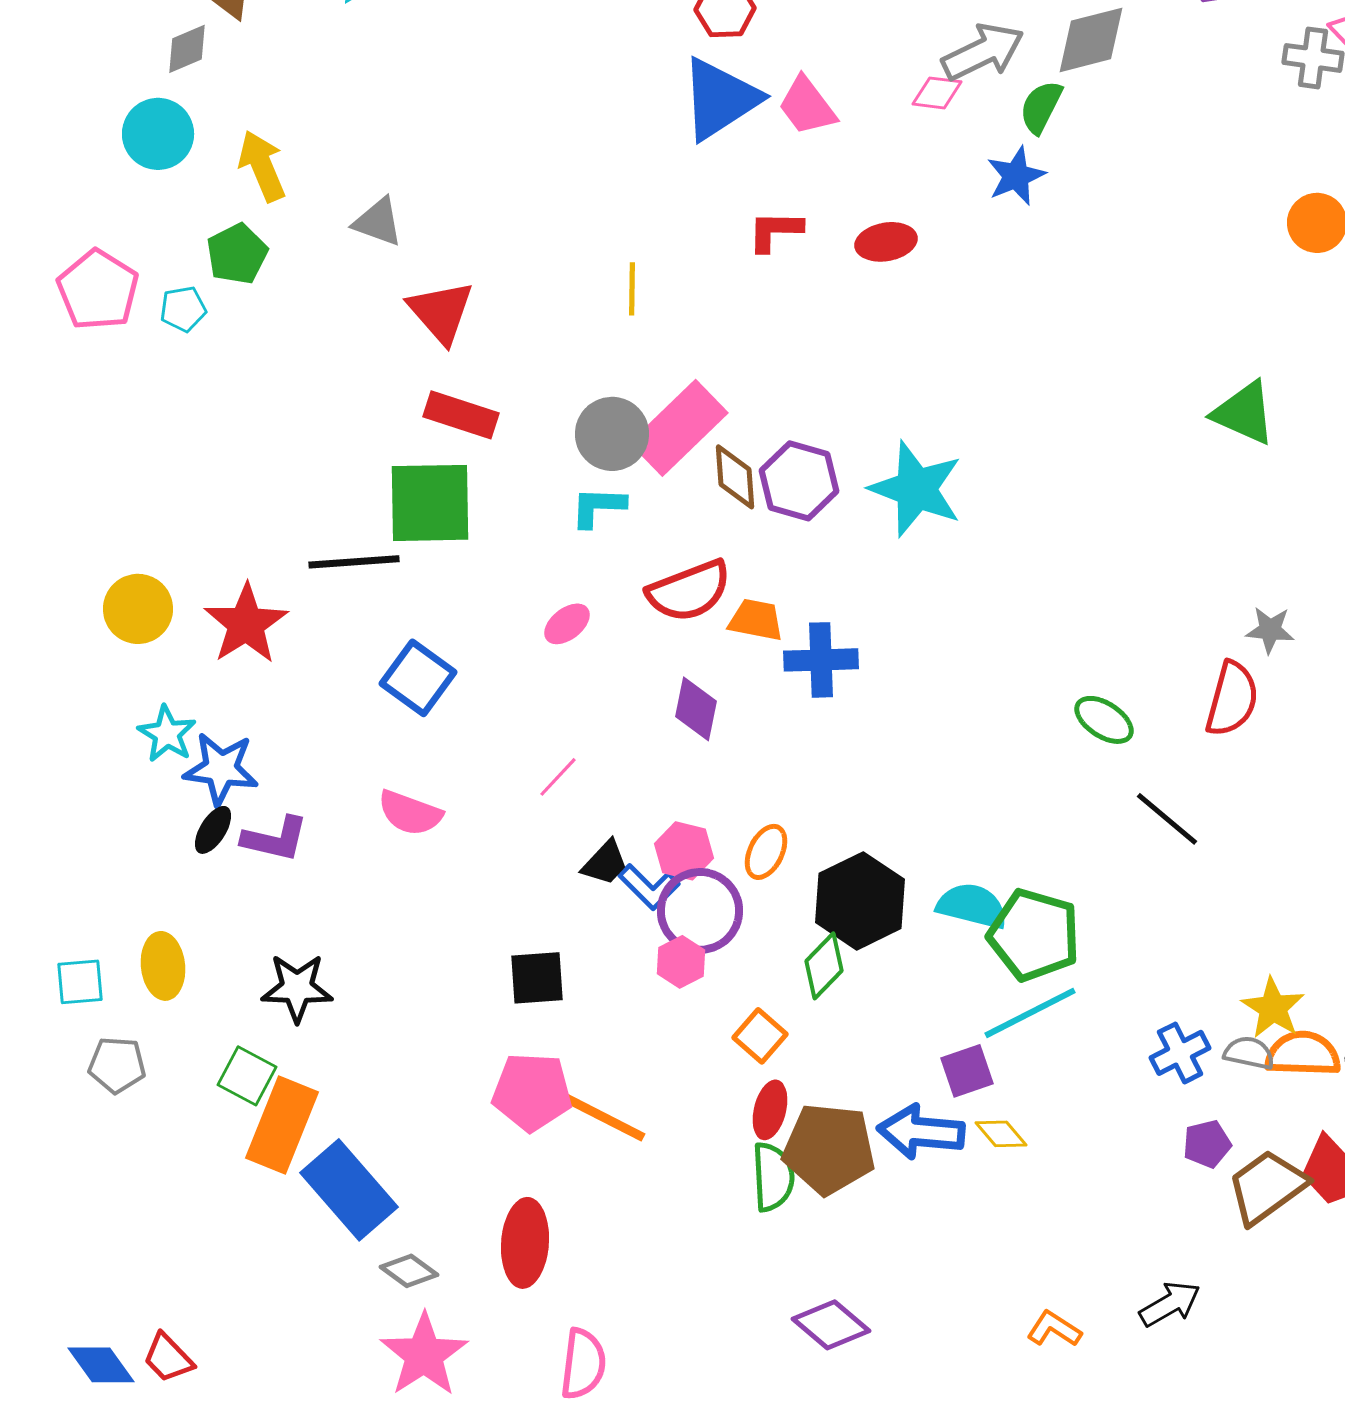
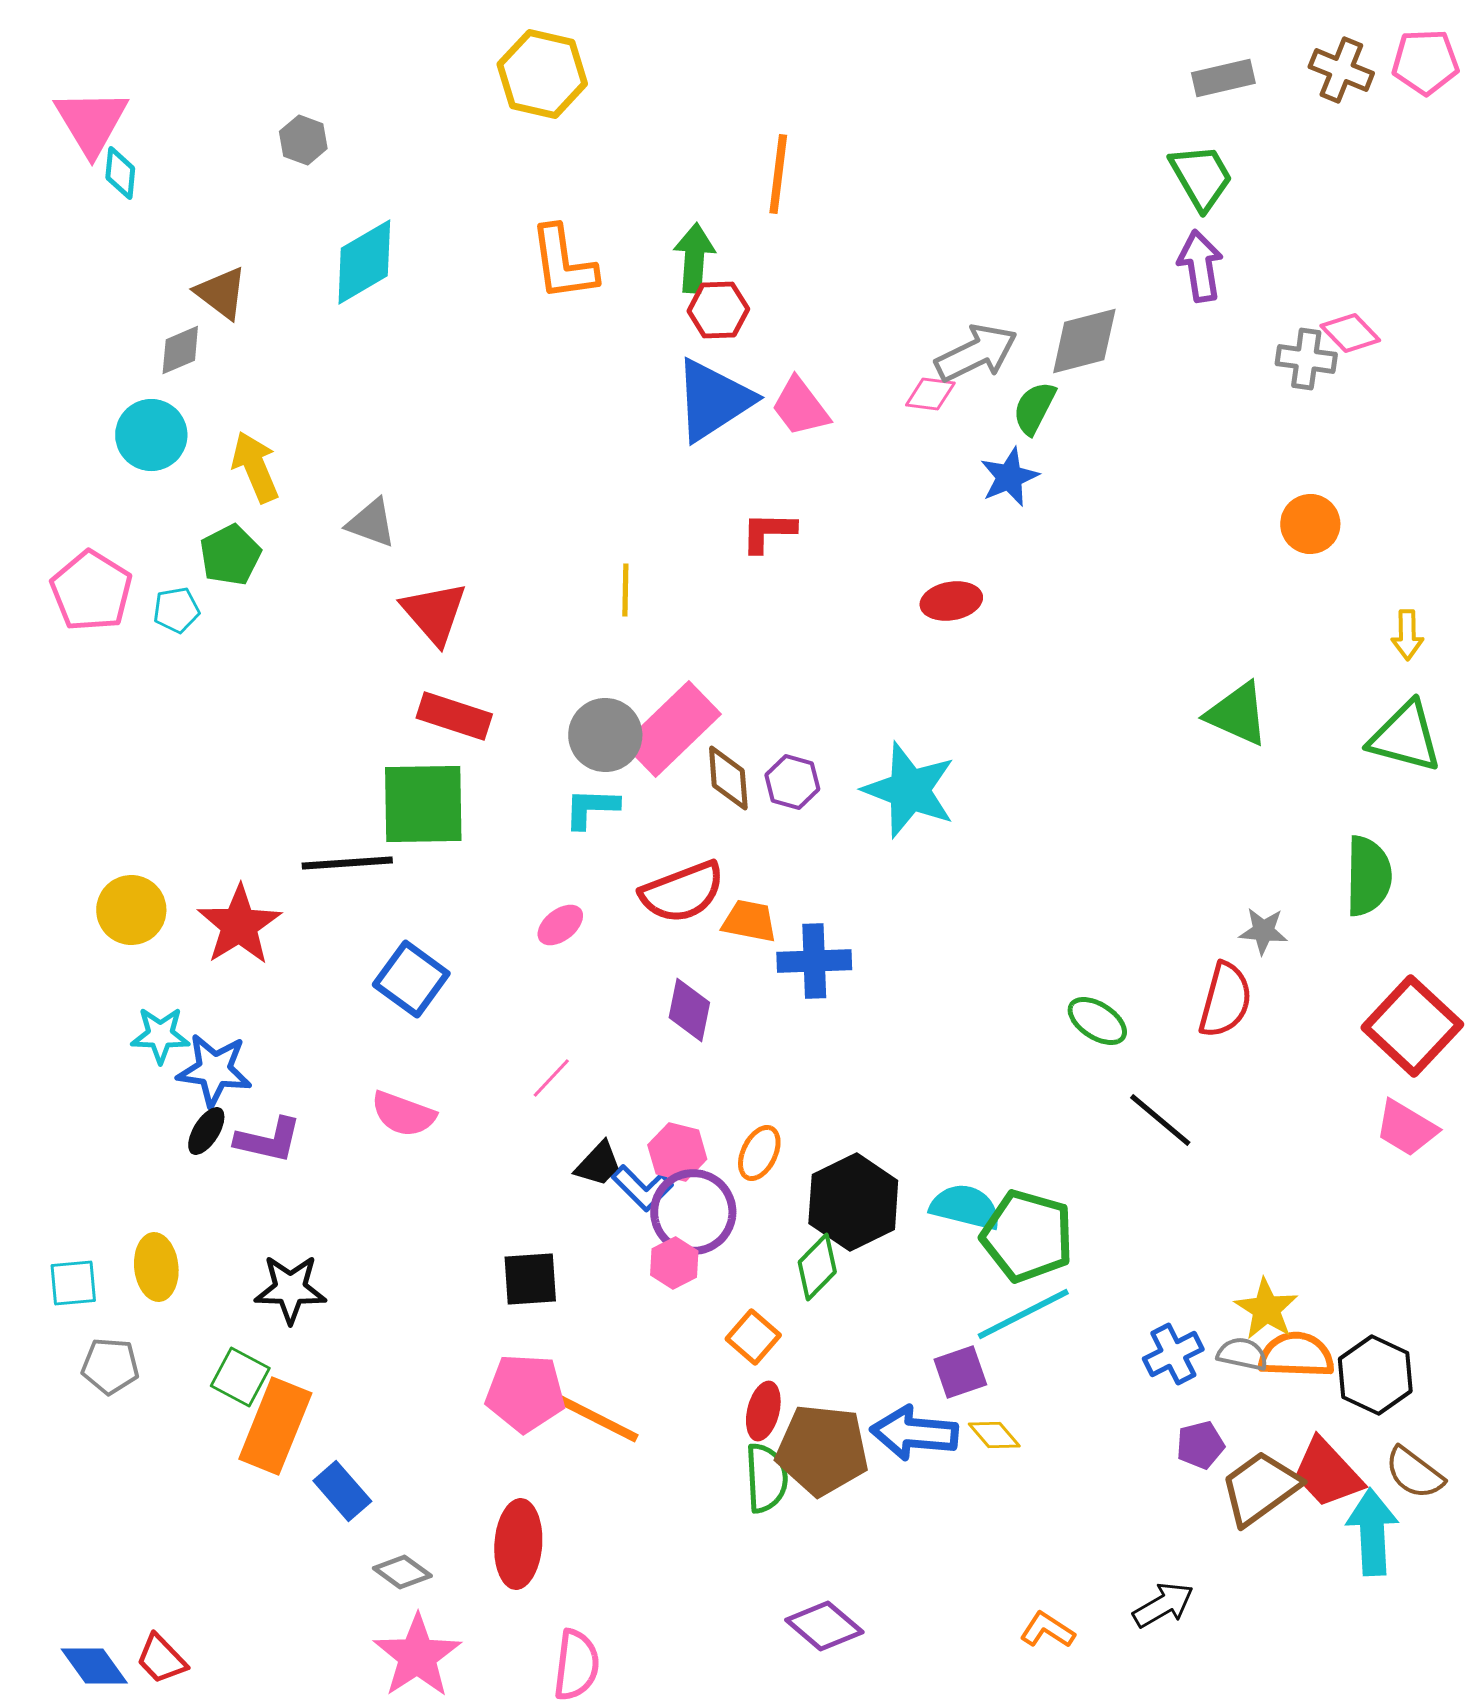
red ellipse: (886, 242) -> (951, 601), moved
purple hexagon: (799, 481) -> (792, 782), size x0.7
cyan star: (167, 734) -> (160, 1035), turned -30
blue rectangle: (349, 1190) -> (342, 1491), size x0.6

